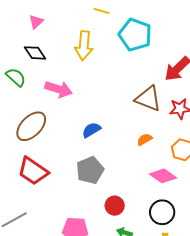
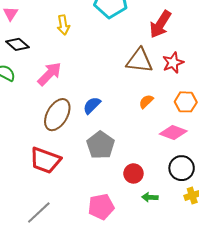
yellow arrow: (84, 46) -> (63, 25), size x0.7
pink arrow: (59, 89) -> (50, 74), turned -48
brown ellipse: (31, 126) -> (57, 115), moved

